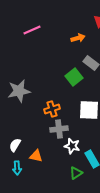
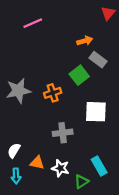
orange arrow: (78, 38) -> (85, 41), moved
orange cross: (52, 109) -> (53, 93), moved
white star: (72, 146) -> (60, 168), moved

